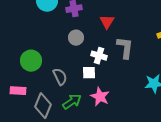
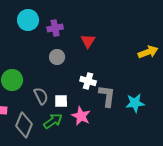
gray L-shape: (125, 48) -> (107, 96), moved
white cross: (99, 56) -> (88, 81), moved
white square: (89, 73) -> (61, 101), moved

